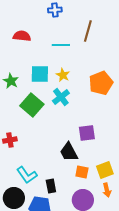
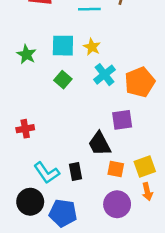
orange pentagon: (101, 83) -> (140, 82), moved
cyan cross: (61, 97) -> (104, 75), moved
green square: (32, 105) -> (63, 80), moved, size x0.6
black rectangle: (51, 186) -> (76, 172), moved

